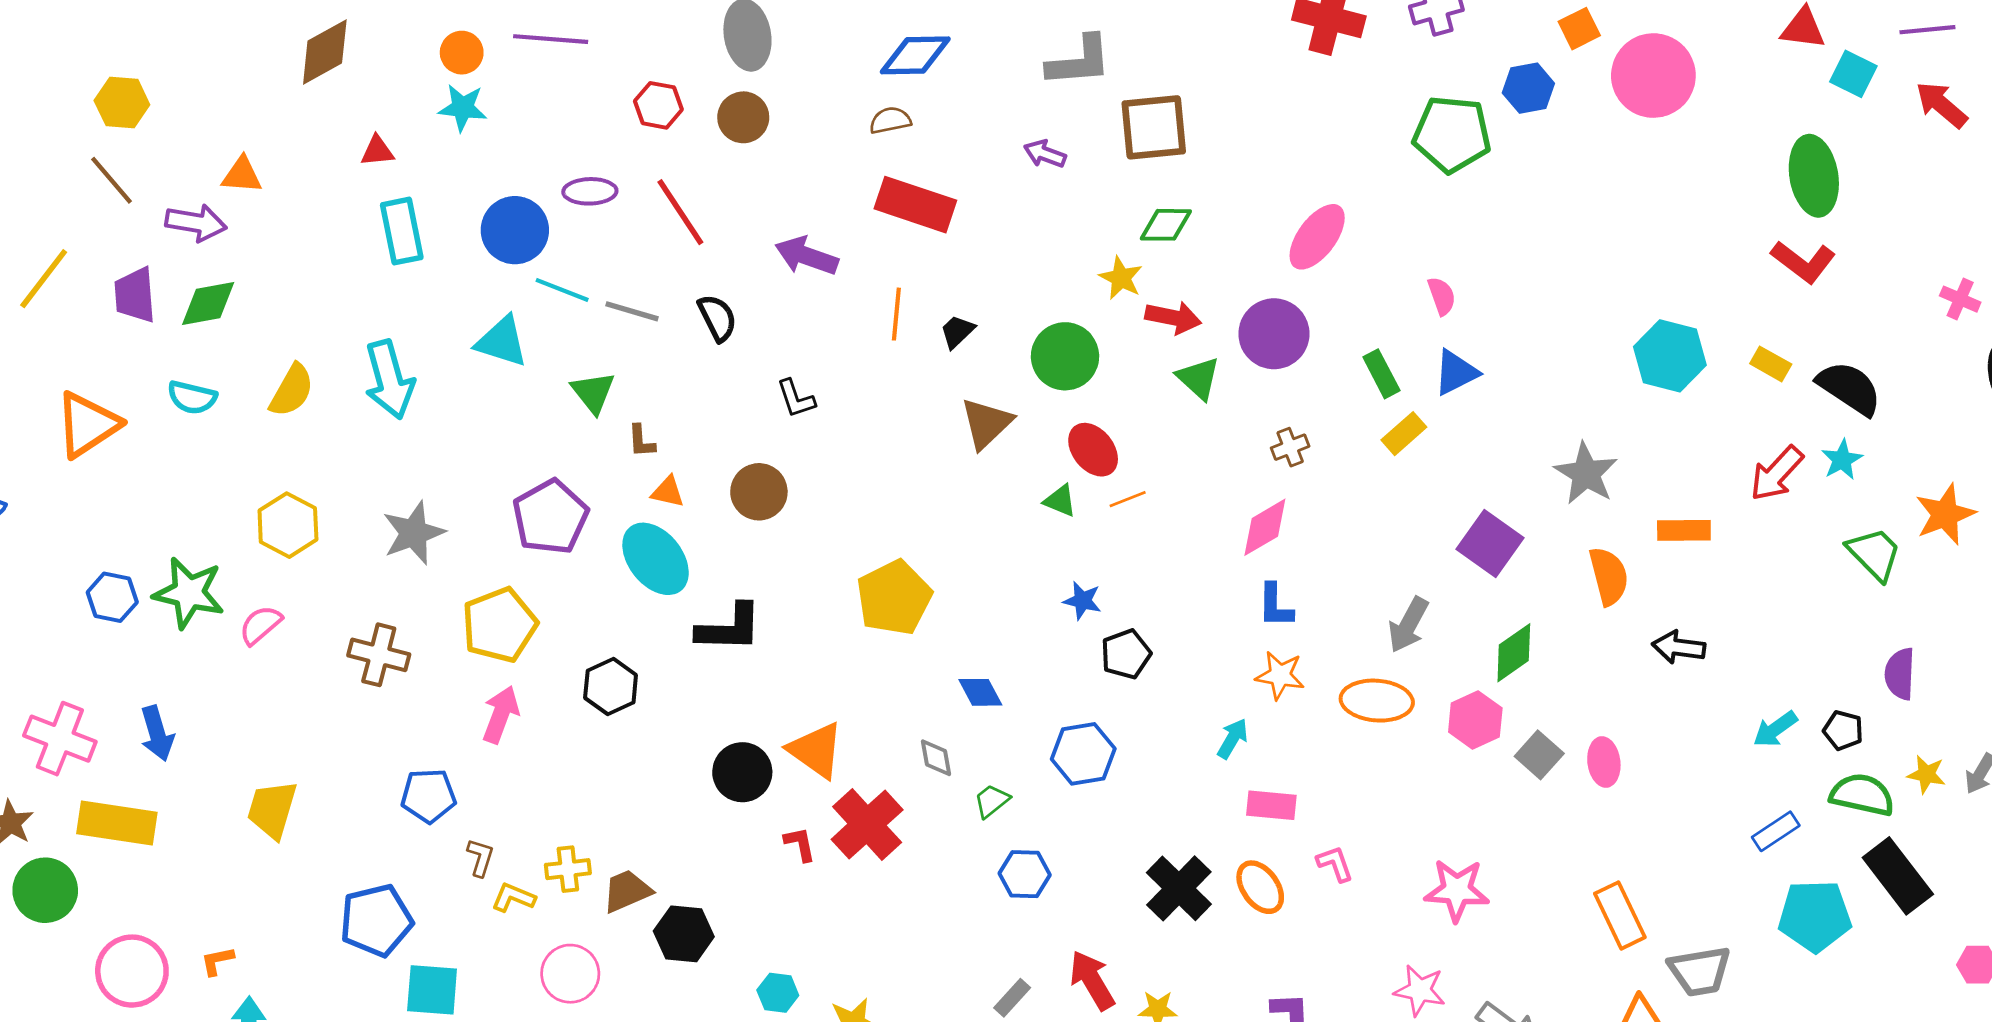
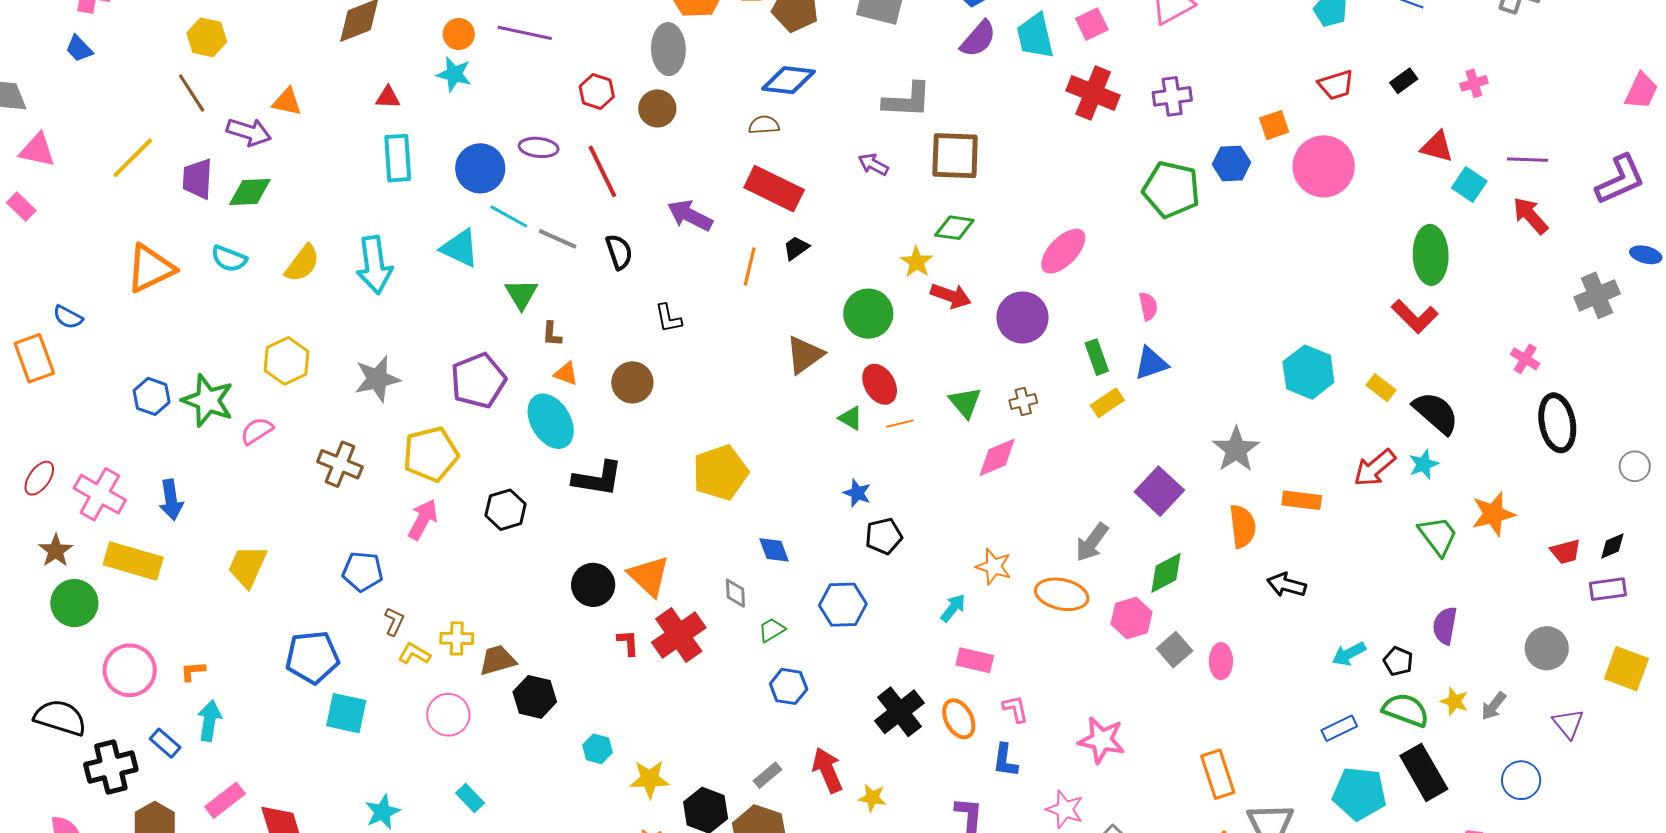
black trapezoid: (957, 332) -> (796, 248), moved
green triangle: (1199, 378) -> (965, 402), moved
blue L-shape: (1275, 606) -> (1005, 760), moved

